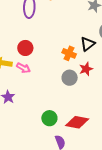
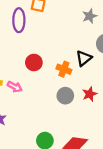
red circle: (25, 48) -> (34, 63), moved
red star: (86, 69) -> (90, 94), moved

